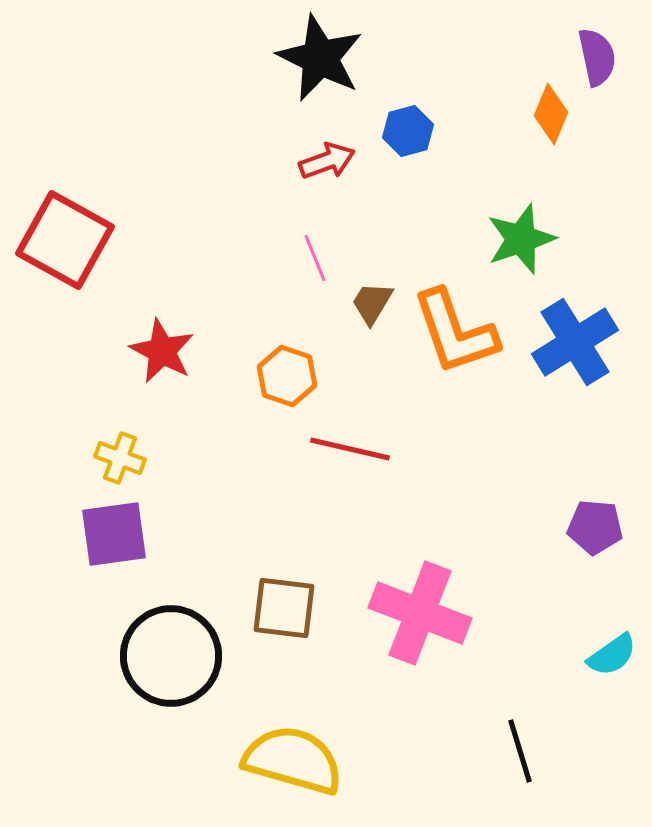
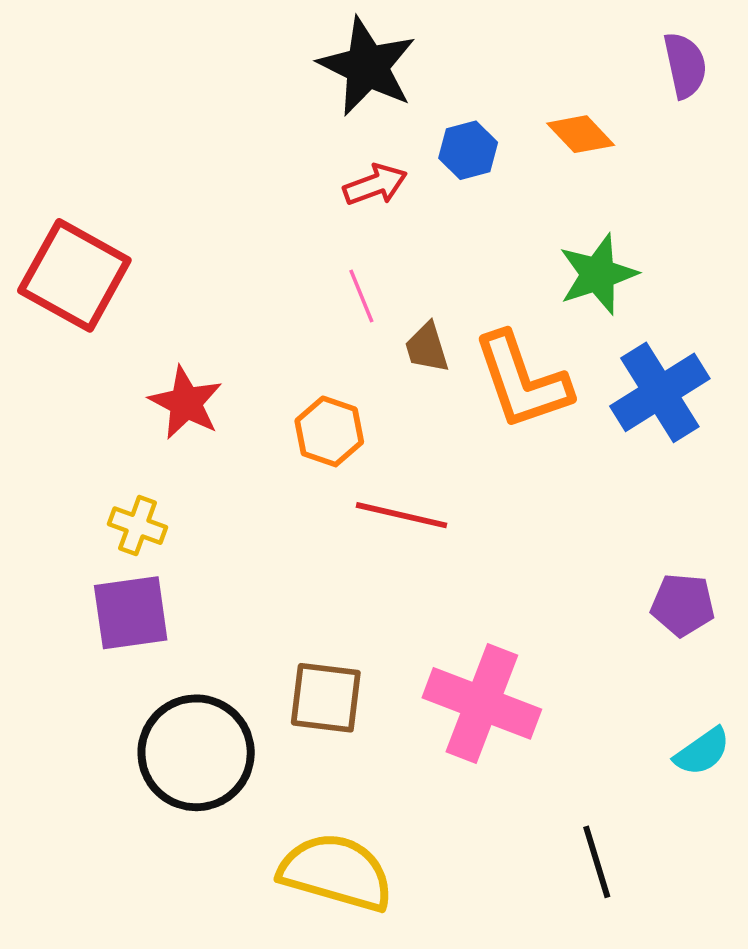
orange diamond: (551, 114) -> (581, 134), moved, turned -66
brown trapezoid: (372, 303) -> (427, 348), turned -48

